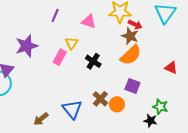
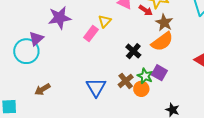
red arrow: (135, 25) -> (146, 10), moved
black cross: (93, 61) -> (133, 51), moved
green star: (160, 107) -> (145, 76), moved
brown arrow: (41, 119) -> (42, 89), moved

